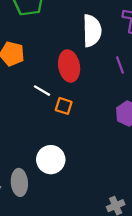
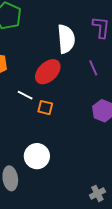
red ellipse: (69, 66) -> (48, 72), turned 60

